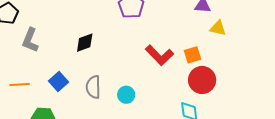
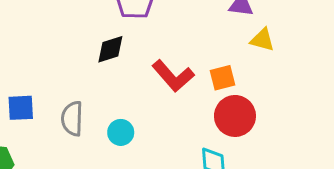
black diamond: (85, 43) -> (110, 49), moved
blue square: (59, 82) -> (21, 108), turned 36

